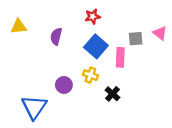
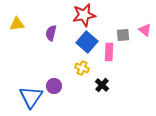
red star: (93, 17) -> (84, 15), size x1.6
purple circle: (64, 85) -> (54, 86), moved

